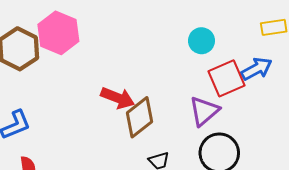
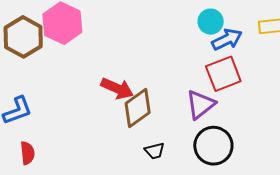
cyan circle: (201, 41) -> (211, 22), moved
blue arrow: (257, 69) -> (227, 39), moved

